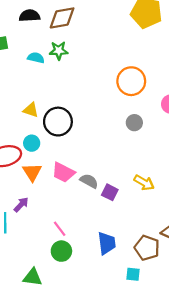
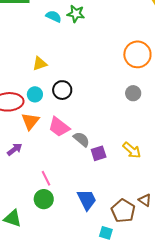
yellow triangle: (31, 110) -> (40, 64), turned -49
black circle: (58, 122) -> (62, 90), moved, size x0.7
purple square: (110, 192) -> (99, 153), turned 35
blue trapezoid: (107, 243) -> (87, 200), turned -30

